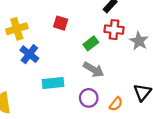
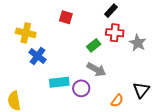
red square: (61, 23) -> (66, 17), moved
yellow cross: (17, 29) -> (26, 33), turned 30
purple circle: (89, 98) -> (81, 88), moved

